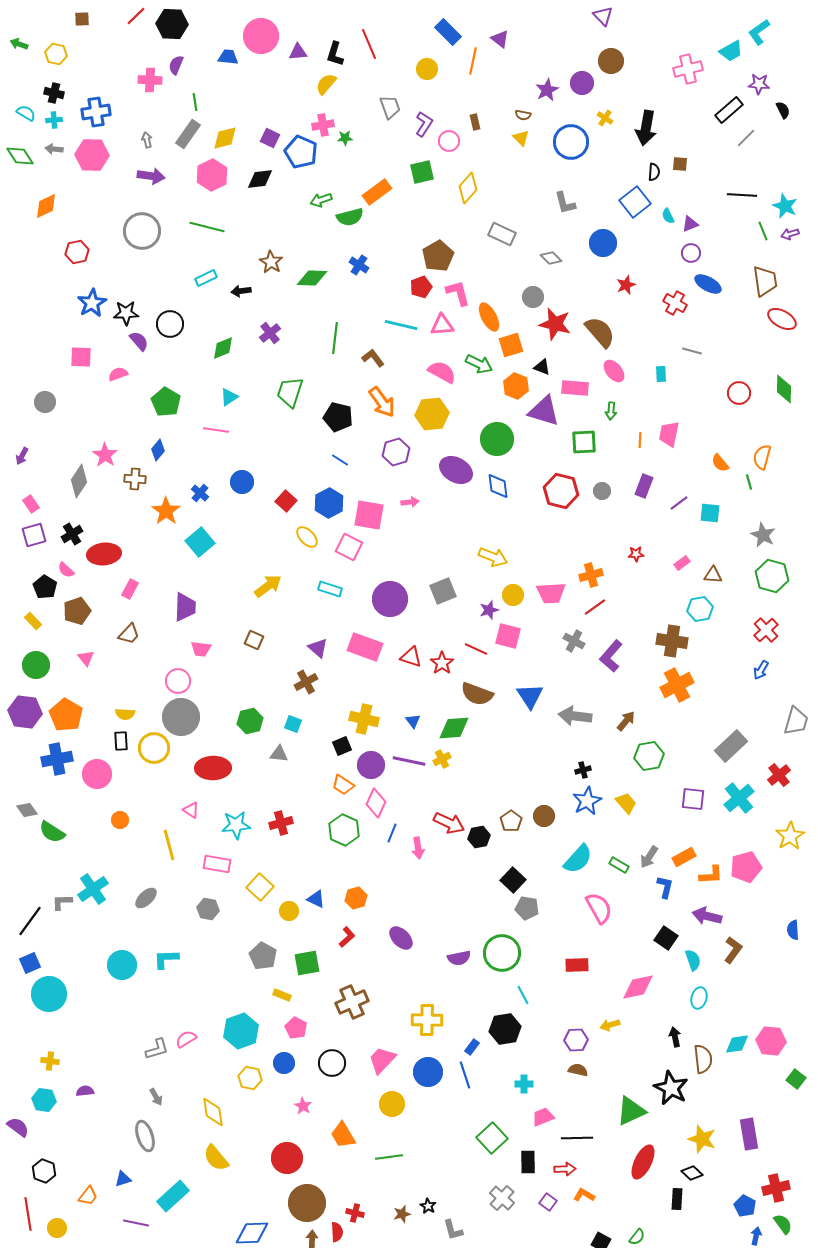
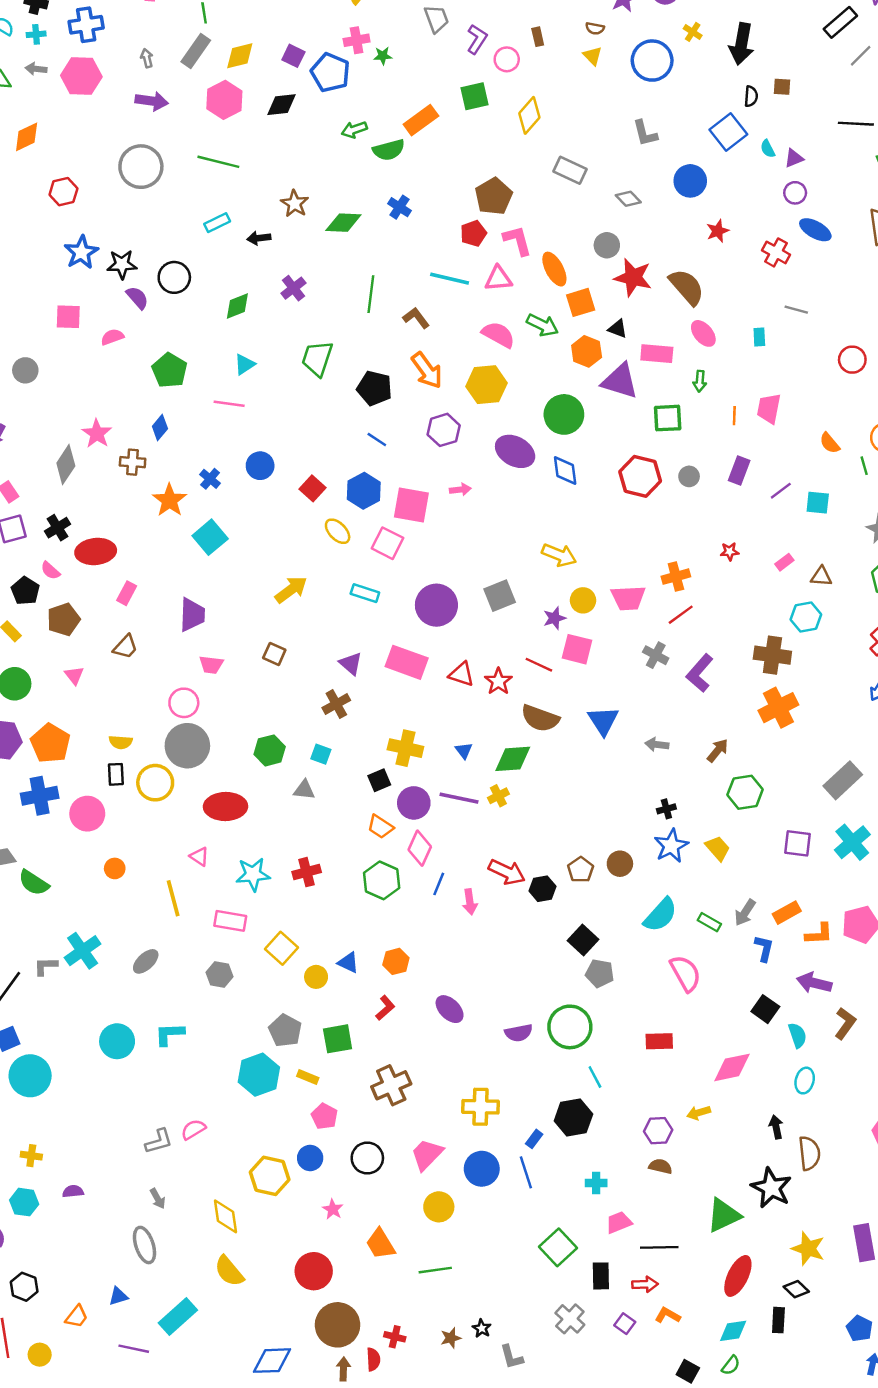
gray arrow: (575, 716) -> (657, 745), size x0.6
cyan hexagon: (241, 1031) -> (259, 1075), moved
cyan diamond: (737, 1044) -> (733, 1331), moved
yellow hexagon: (250, 1078) -> (270, 1176), size x1.4

